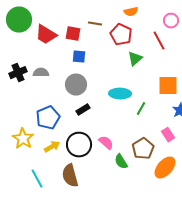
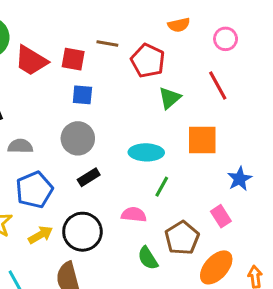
orange semicircle: (131, 12) -> (179, 25), moved
red line: (159, 41) -> (218, 86), moved
gray semicircle: (41, 73) -> (20, 146), moved
orange square: (168, 86) -> (202, 140), moved
green line: (141, 109) -> (162, 187), moved
pink semicircle: (106, 143) -> (134, 215), moved, turned -35

